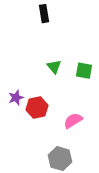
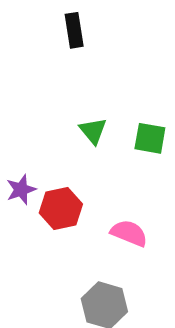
pink semicircle: (73, 121) -> (129, 233), turned 54

